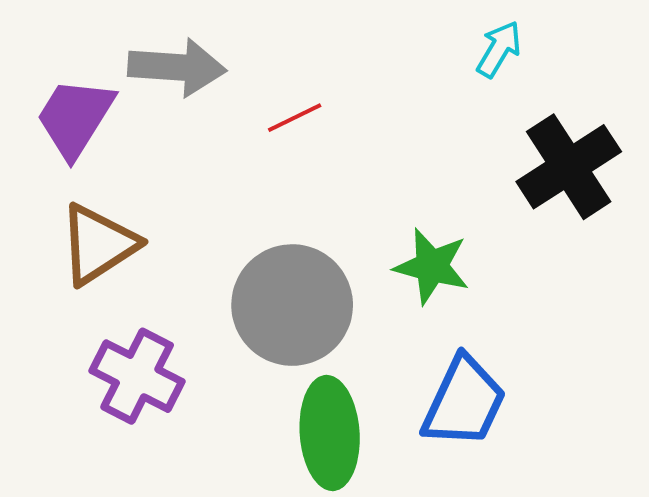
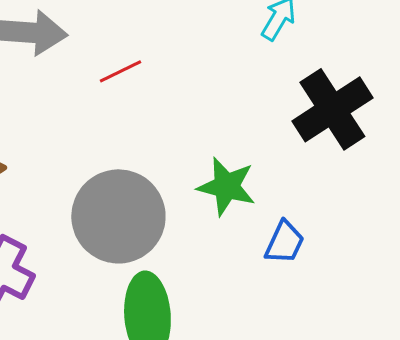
blue trapezoid: (464, 402) -> (284, 242), moved, size x0.6

